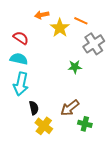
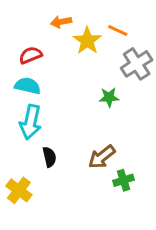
red semicircle: (21, 38) -> (31, 55), turned -56
green cross: (85, 124) -> (124, 180), turned -32
yellow cross: (44, 126) -> (19, 190), moved

